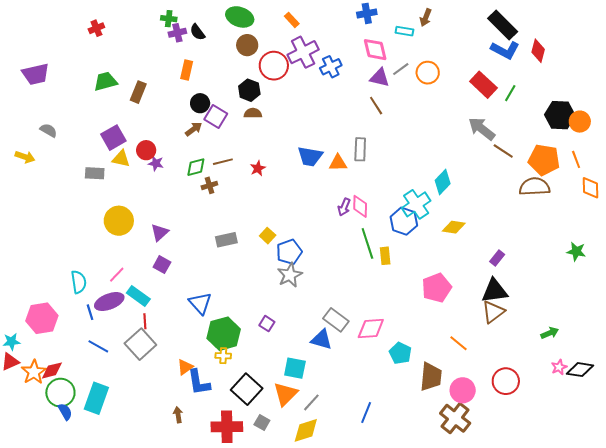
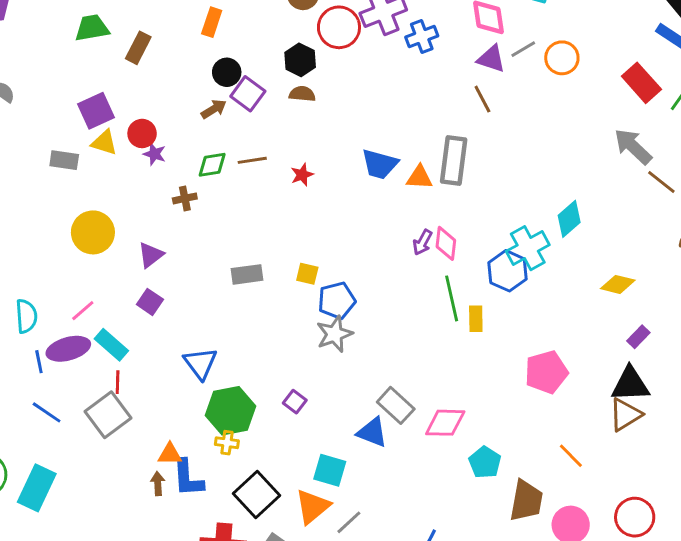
gray rectangle: (360, 149) -> (454, 161), size x1.4
brown cross: (209, 185) -> (185, 198), moved
yellow diamond: (454, 227) -> (618, 284), moved
yellow square: (268, 236) -> (307, 274), turned -35
orange triangle: (185, 367) -> (170, 454), turned 30
brown arrow: (178, 415) -> (158, 484), moved

